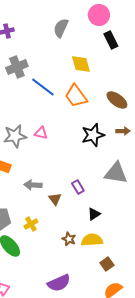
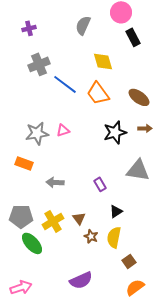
pink triangle: (41, 133) -> (63, 130), turned -32
brown triangle: (55, 199) -> (79, 218), moved
yellow cross: (31, 224) -> (53, 221), size x1.5
yellow semicircle: (92, 240) -> (114, 237), turned -75

